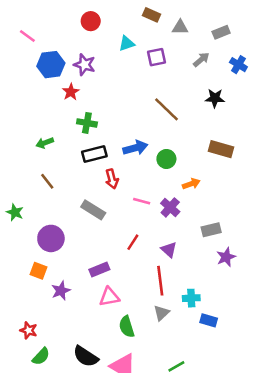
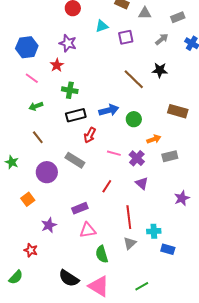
pink line: (27, 36) -> (32, 78), moved
blue hexagon: (51, 65) -> (27, 47), moved
black star: (215, 98) -> (160, 70), moved
red arrow: (112, 179) -> (90, 135), turned 42
gray rectangle: (211, 230) -> (170, 156), moved
purple circle: (51, 238) -> (47, 172), moved
purple triangle: (169, 250) -> (142, 183), moved
orange square: (39, 271) -> (28, 199), moved, turned 32
red star: (29, 330) -> (31, 250), moved
green semicircle: (41, 356) -> (16, 277), moved

